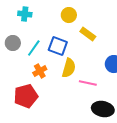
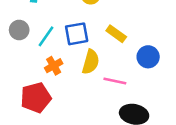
yellow rectangle: (88, 34) -> (116, 34), moved
blue square: (58, 46) -> (77, 34), turned -30

